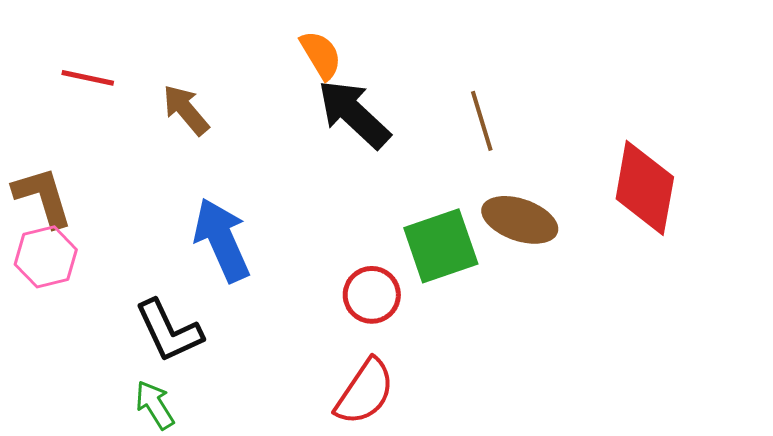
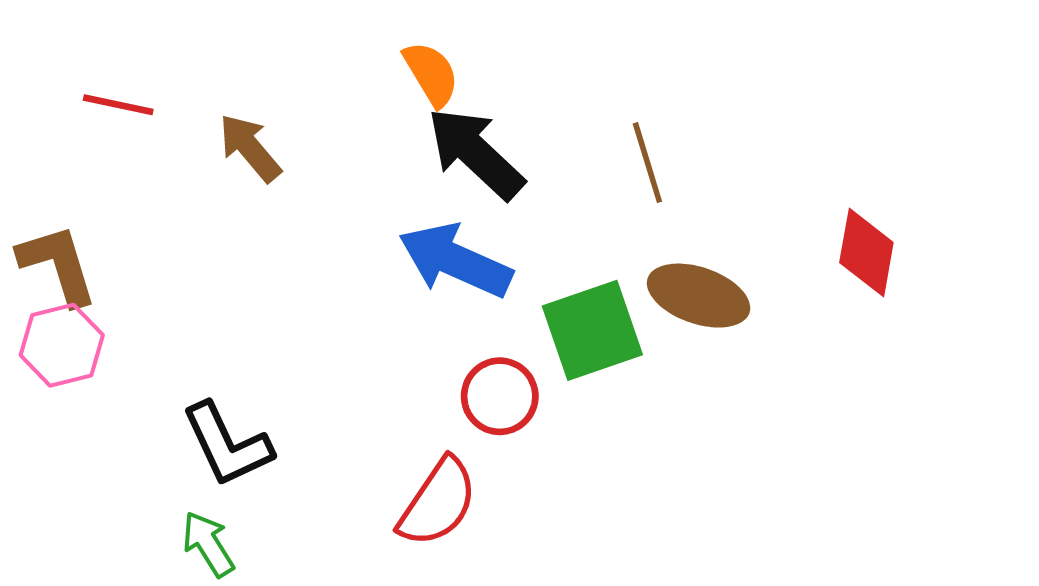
red diamond: (645, 188) -> (866, 253), size x0.7
blue arrow: (222, 240) -> (455, 261), moved, turned -42
red semicircle: (365, 392) -> (438, 502), moved

